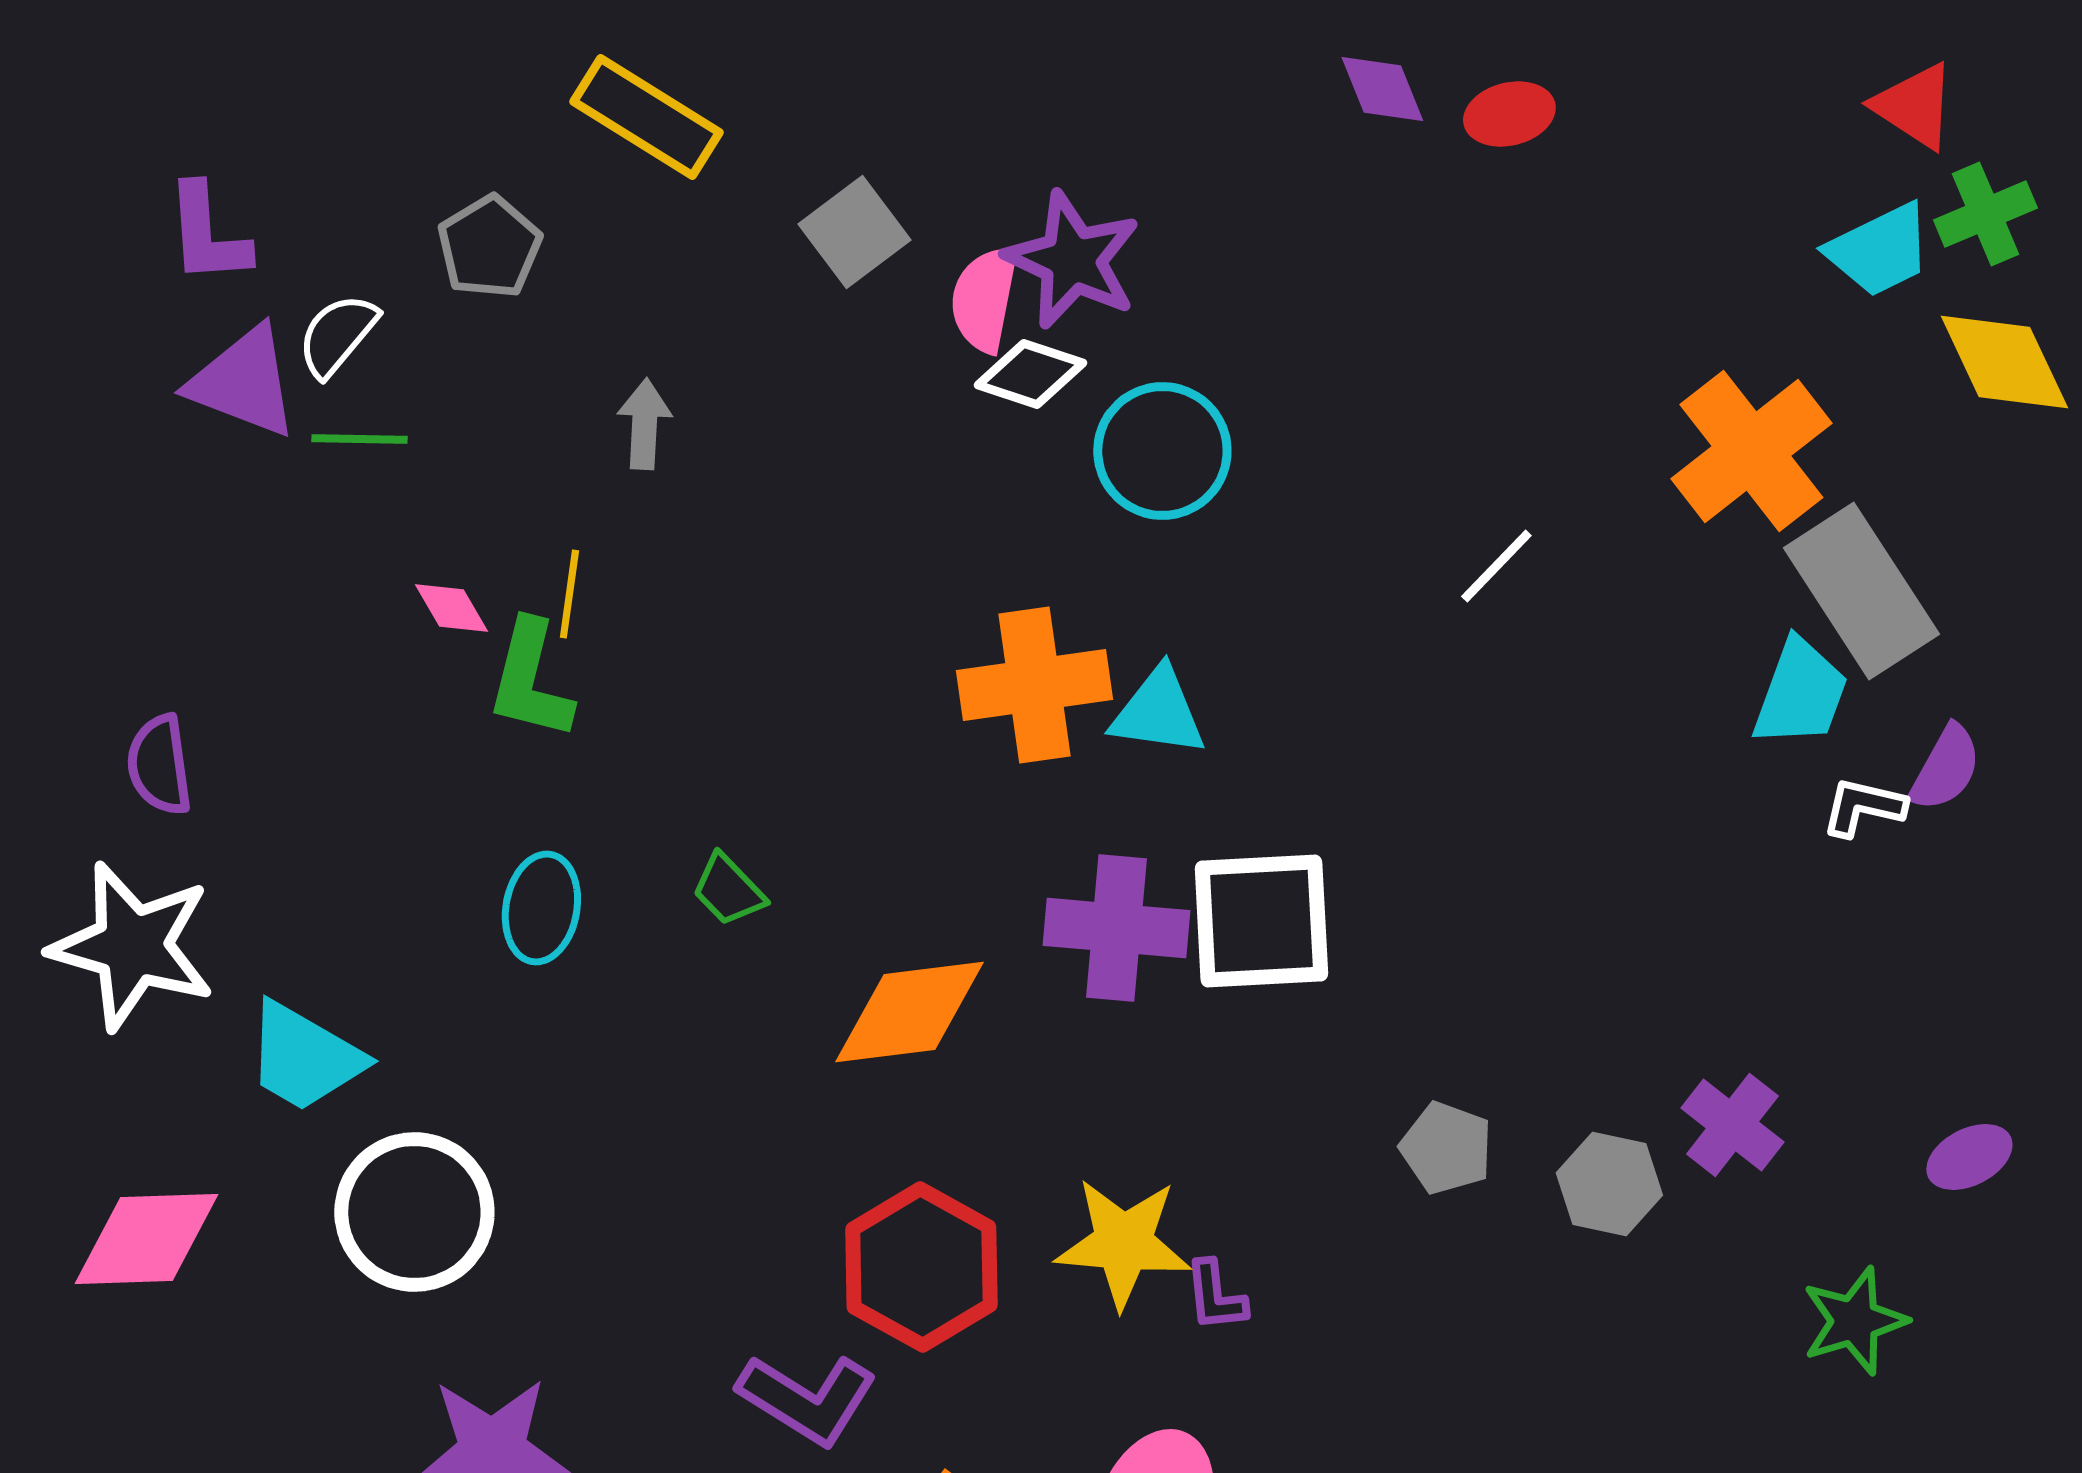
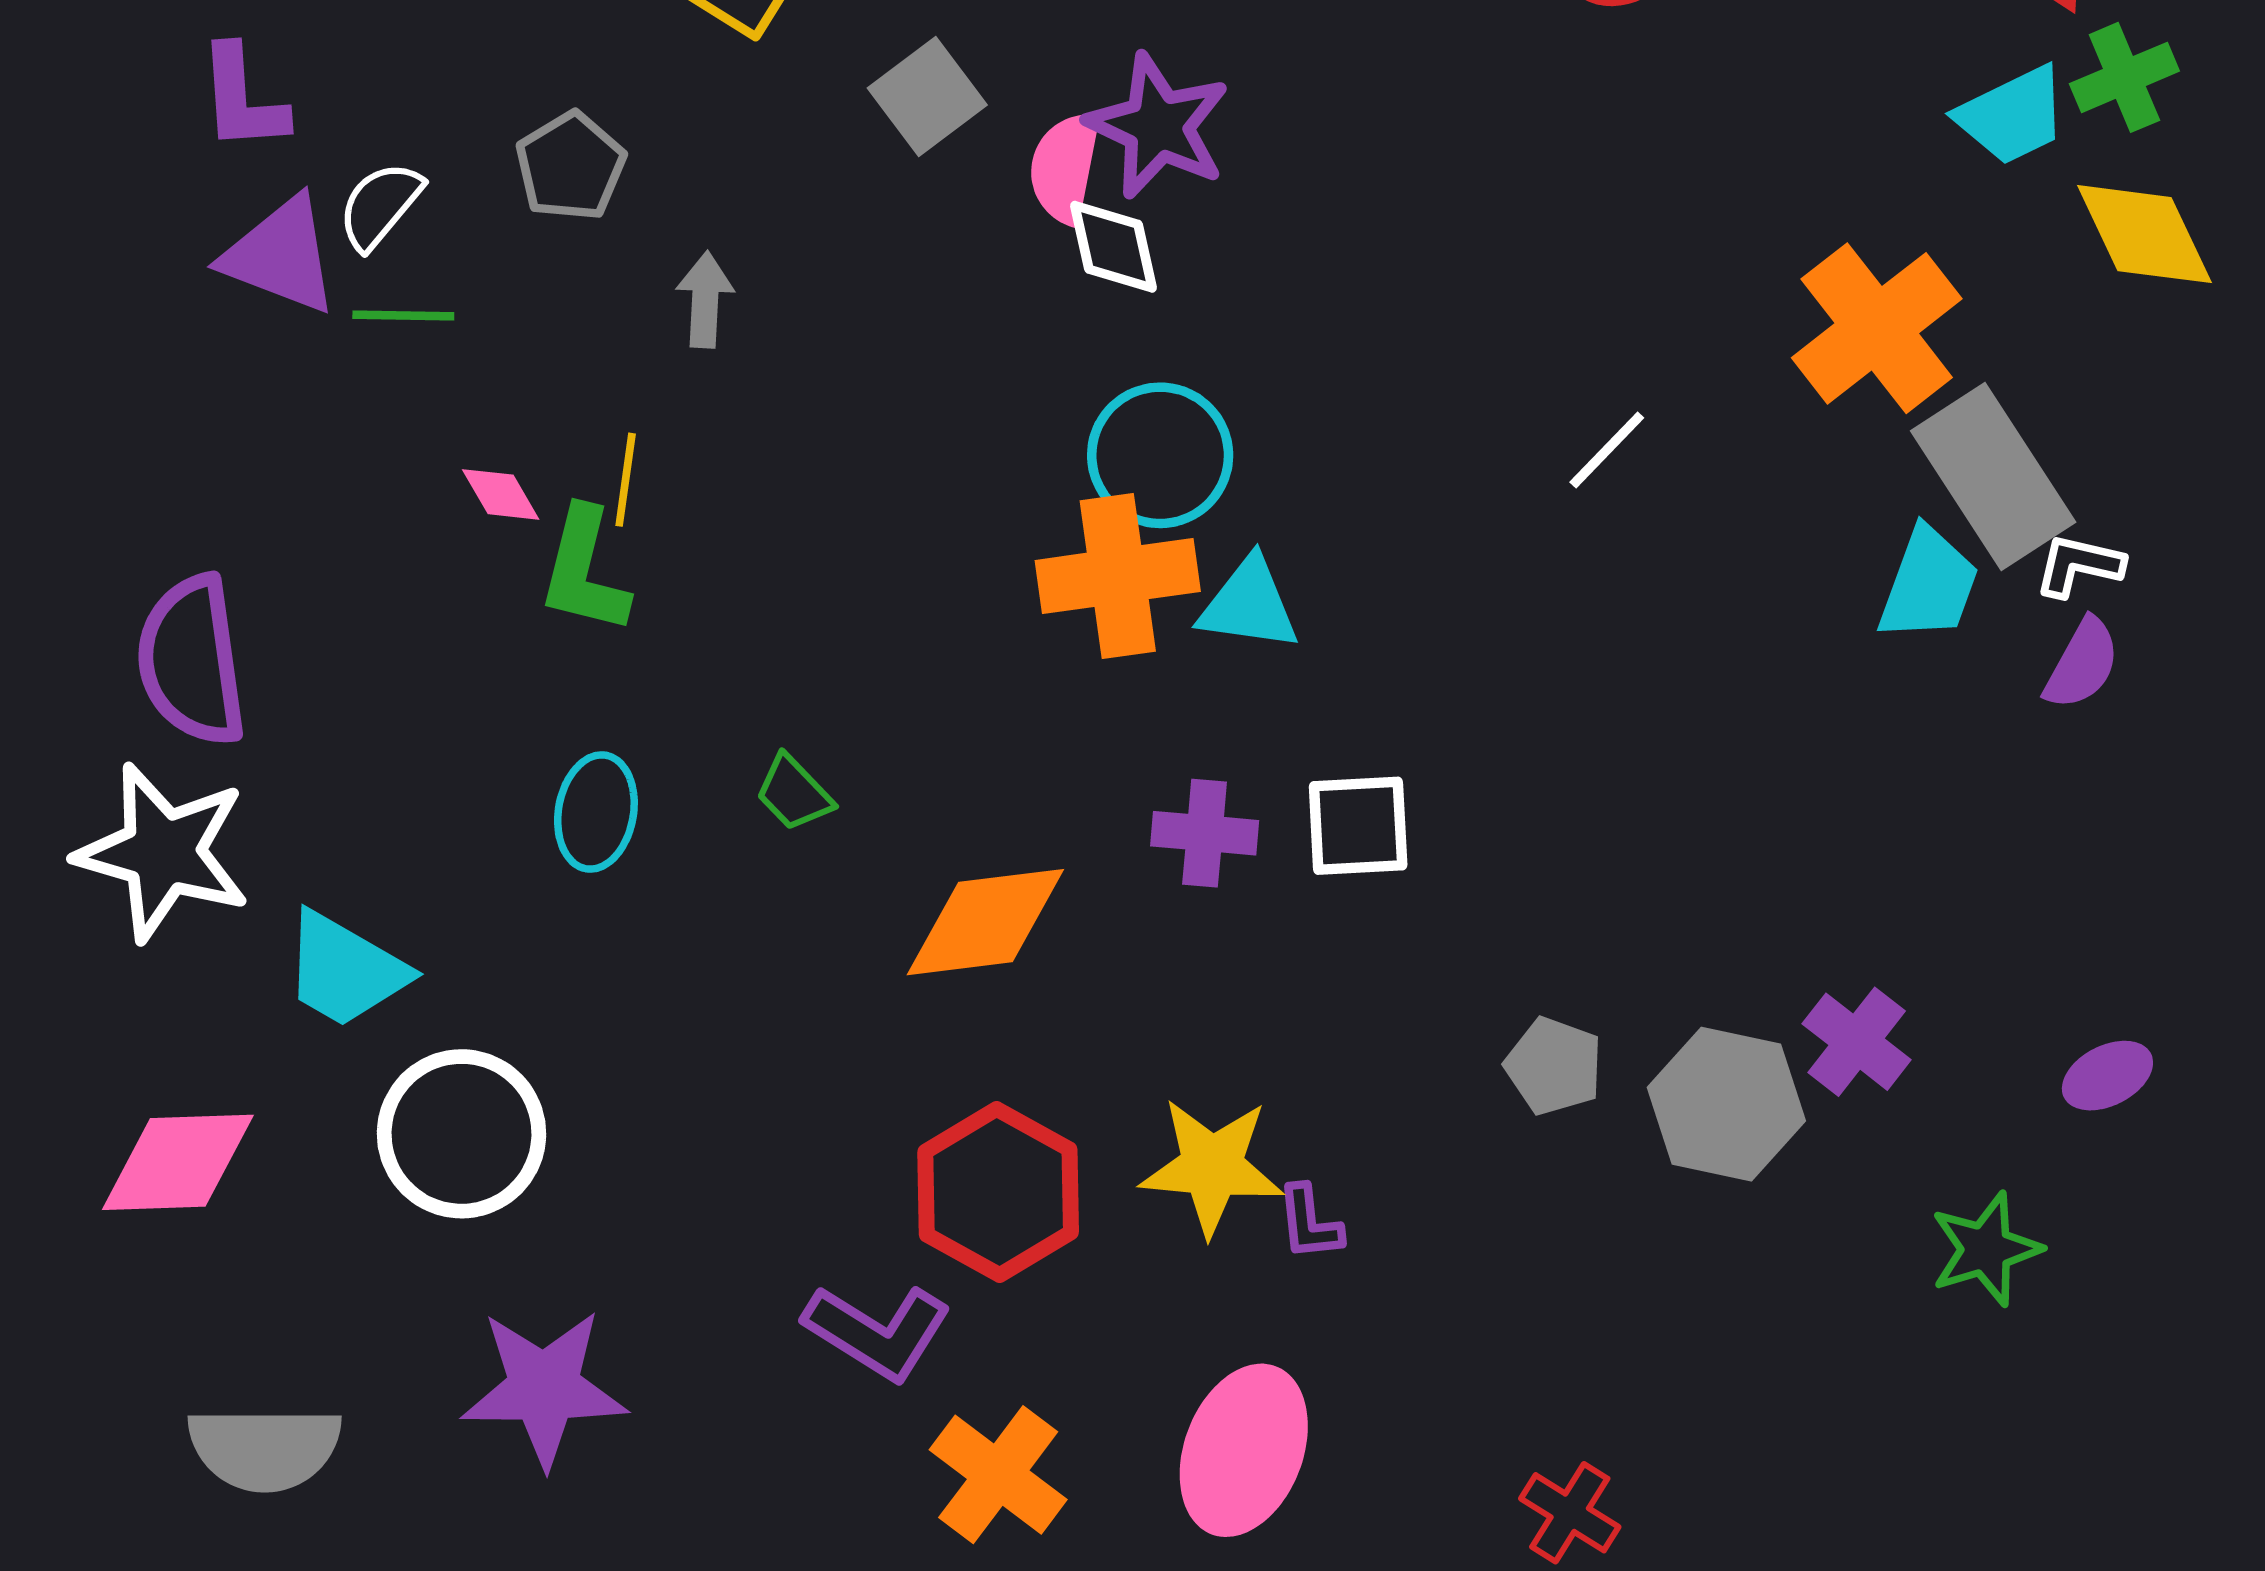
gray pentagon: (489, 247) -> (571, 166), moved
white diamond: (1030, 374) -> (1114, 247), turned 59
cyan circle: (1162, 451) -> (1160, 455), moved
purple semicircle: (159, 765) -> (192, 661), size x1.6
white L-shape: (1863, 807) -> (2079, 565), moved
white square: (1261, 921) -> (1358, 826), size x0.7
purple cross: (1116, 928) -> (1205, 833), size x0.7
gray hexagon: (1609, 1184) -> (1726, 1104), size x1.4

